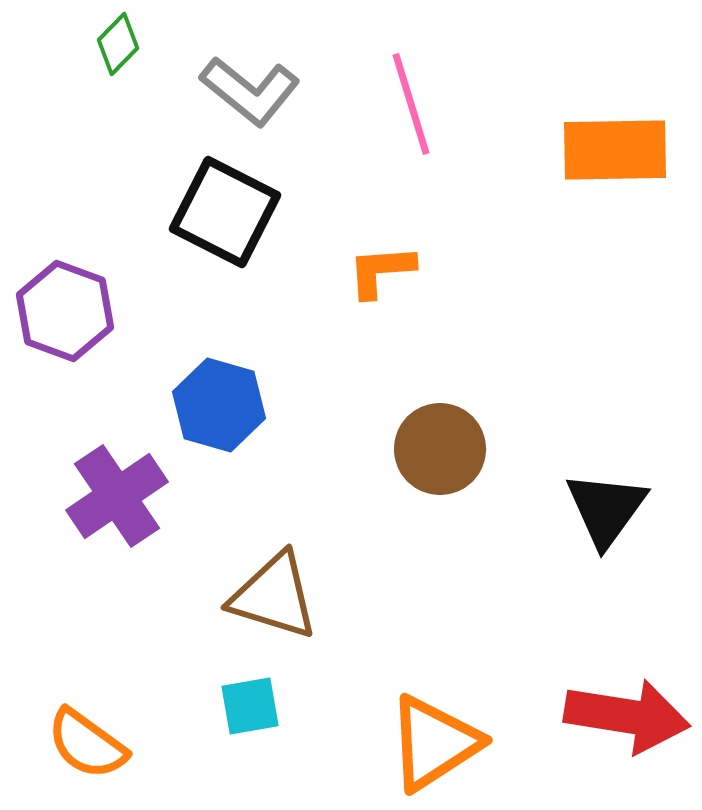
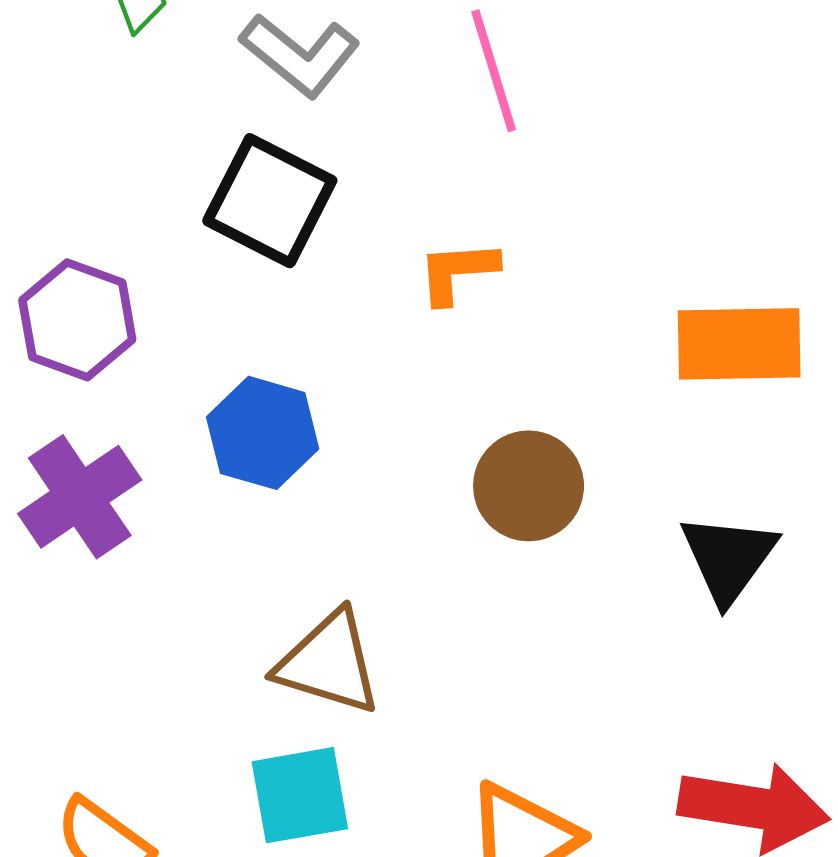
orange rectangle: (615, 150) -> (739, 344), moved
purple cross: (117, 496) -> (80, 497), moved
cyan square: (250, 706) -> (300, 795), size x1.4

